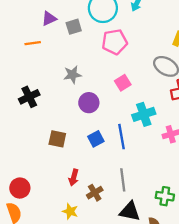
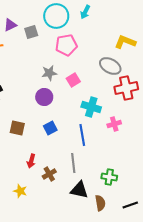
gray star: (72, 75) -> (49, 73), moved
cyan cross: (144, 114) -> (91, 107), turned 36
blue line: (122, 137) -> (82, 135), moved
yellow star: (70, 211) -> (20, 191), moved

